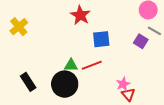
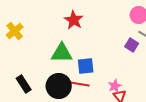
blue square: (101, 39) -> (86, 66), moved
green triangle: (71, 65) -> (62, 53), moved, size x1.6
red line: (92, 65) -> (80, 84), moved, turned 30

